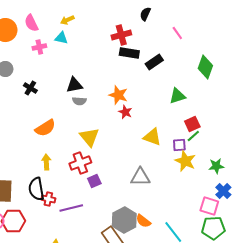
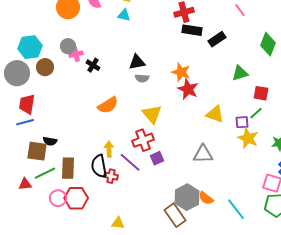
pink cross: (39, 47) -> (76, 54), moved
red star: (125, 112) -> (188, 89), size x1.5
red square: (192, 124) -> (261, 93), moved, turned 35
yellow arrow: (46, 162) -> (109, 149), moved
purple line: (71, 208) -> (130, 162), moved, turned 55

